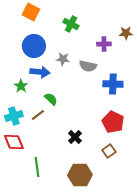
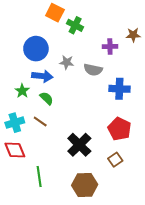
orange square: (31, 12) -> (55, 13), moved
green semicircle: (51, 99) -> (47, 98), moved
brown line: (38, 115) -> (40, 122), turned 72
black cross: (75, 137) -> (79, 145), size x1.6

